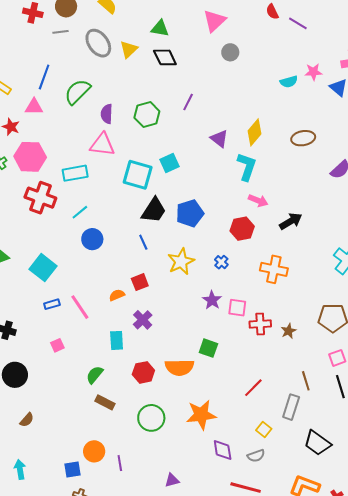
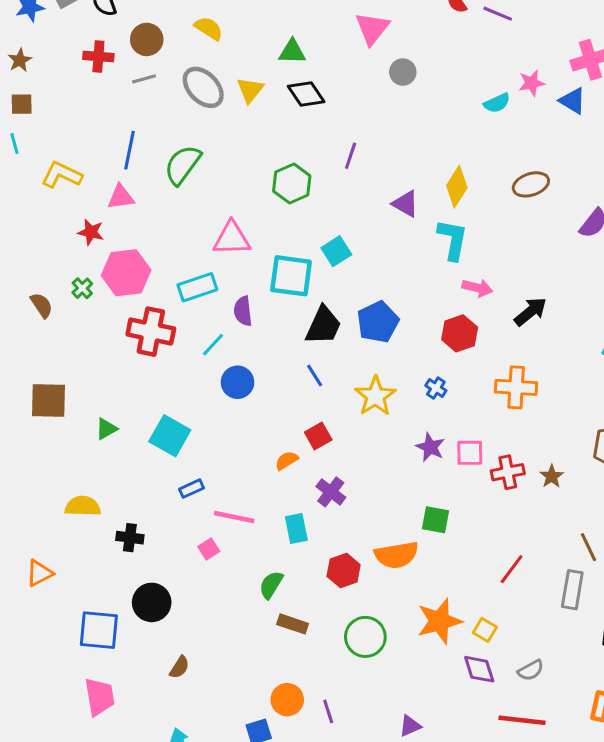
purple semicircle: (107, 114) -> (243, 311), moved
pink line: (80, 307) -> (234, 517), moved, turned -36
yellow square: (264, 429) -> (485, 630), moved

